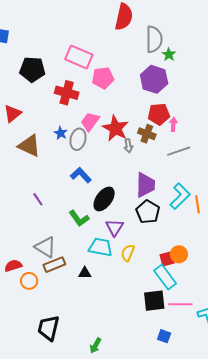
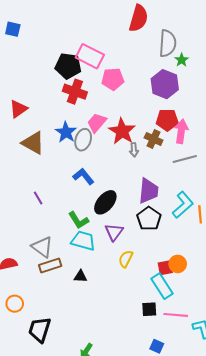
black pentagon: (32, 69) -> (68, 66), moved
pink arrow: (173, 124) -> (181, 131), size x1.6
blue star: (61, 133) -> (66, 132), size x1.5
cyan trapezoid: (100, 247) -> (83, 241), moved
orange circle: (29, 281) -> (15, 304), moved
black square: (154, 301) -> (149, 309), size x0.7

